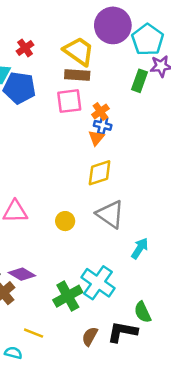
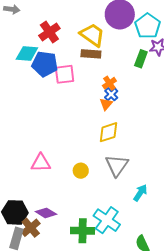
red cross: (25, 48) -> (49, 32), size x1.5
pink square: (69, 101) -> (65, 74), moved
blue cross: (103, 125) -> (111, 94), turned 32
gray triangle: (110, 214) -> (117, 165), turned 30
green cross: (68, 296) -> (83, 231), turned 30

